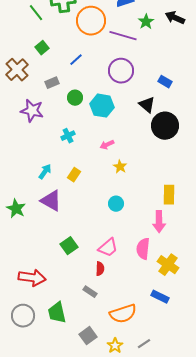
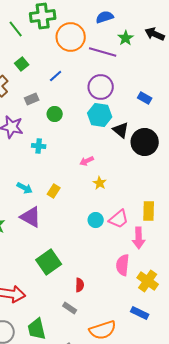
black triangle: (147, 105) -> (121, 130), moved
cyan hexagon: (102, 106) -> (100, 115), moved
cyan cross: (68, 136) -> (39, 146), moved, turned 32
cyan arrow: (45, 172) -> (25, 188), turned 84
green square: (69, 246) -> (49, 262), size x1.4
pink trapezoid: (108, 248) -> (119, 219), moved

